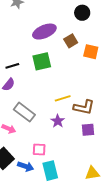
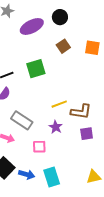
black circle: (82, 13) -> (60, 17), moved
purple ellipse: (44, 32) -> (32, 26), moved
orange square: (91, 52) -> (92, 48), moved
pink square: (39, 150) -> (39, 147), moved

